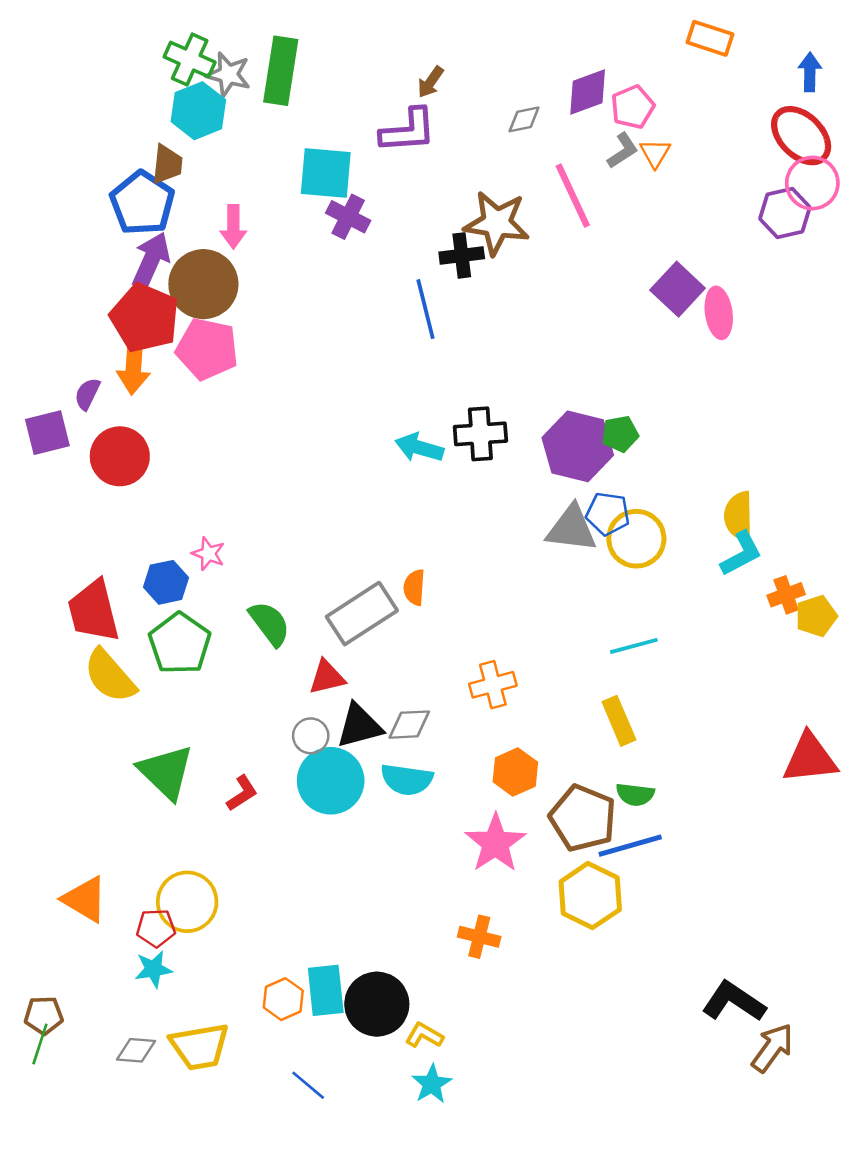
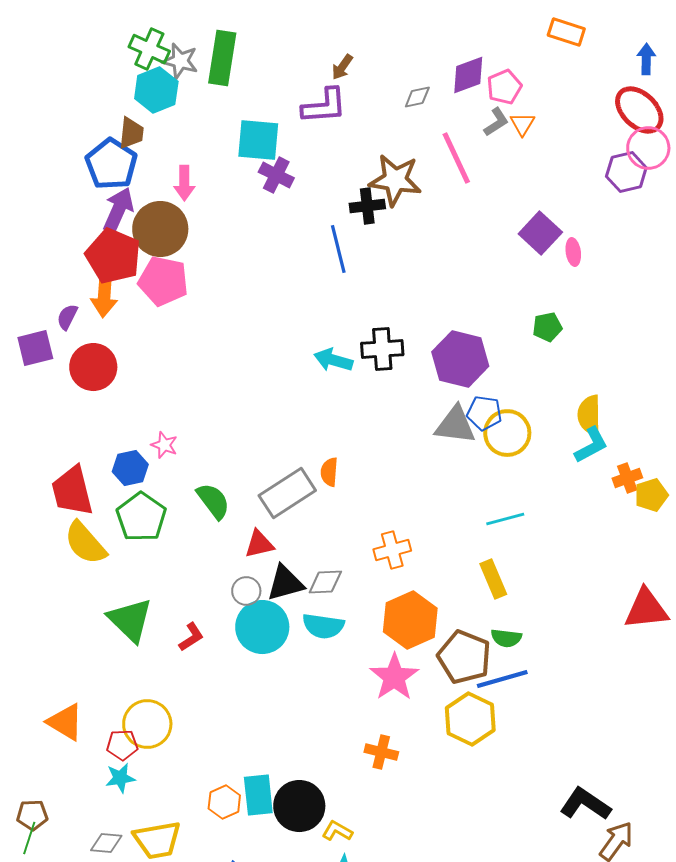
pink ellipse: (719, 313) -> (573, 252), size x0.7
green pentagon: (620, 434) -> (547, 327), moved
orange hexagon: (515, 772) -> (410, 620), size x1.5

